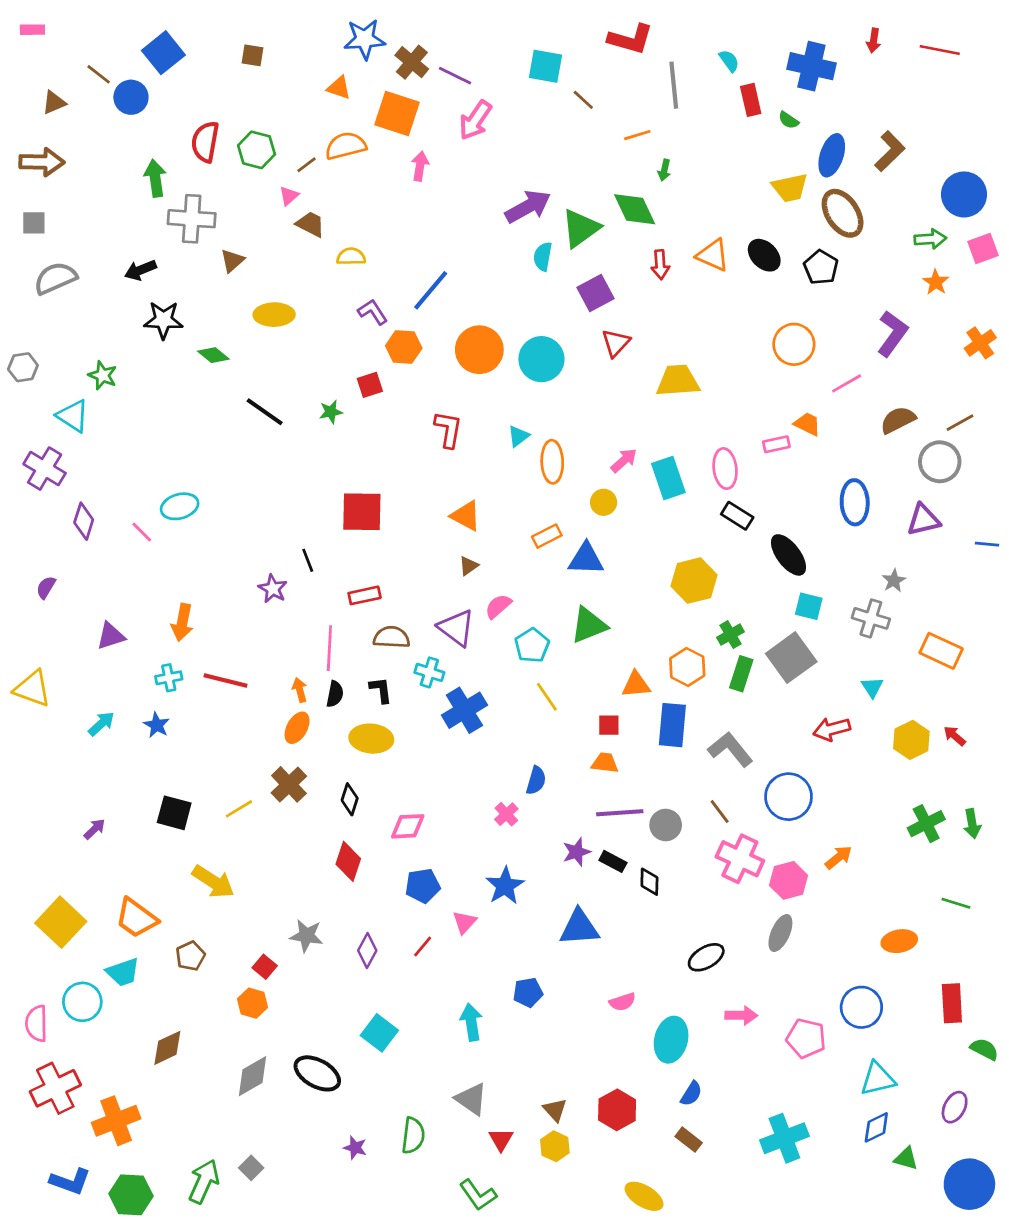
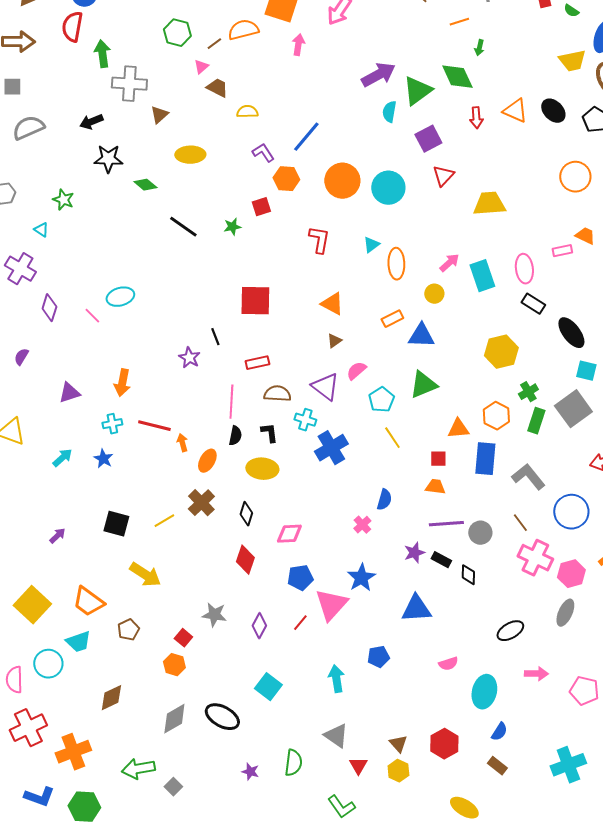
red semicircle: (205, 142) -> (72, 27), moved
cyan triangle: (73, 416) -> (41, 230), size x0.6
orange arrow: (300, 690) -> (182, 443), moved
pink triangle: (464, 922) -> (331, 605), size x1.8
green arrow: (204, 1181) -> (138, 769), moved, turned -124

